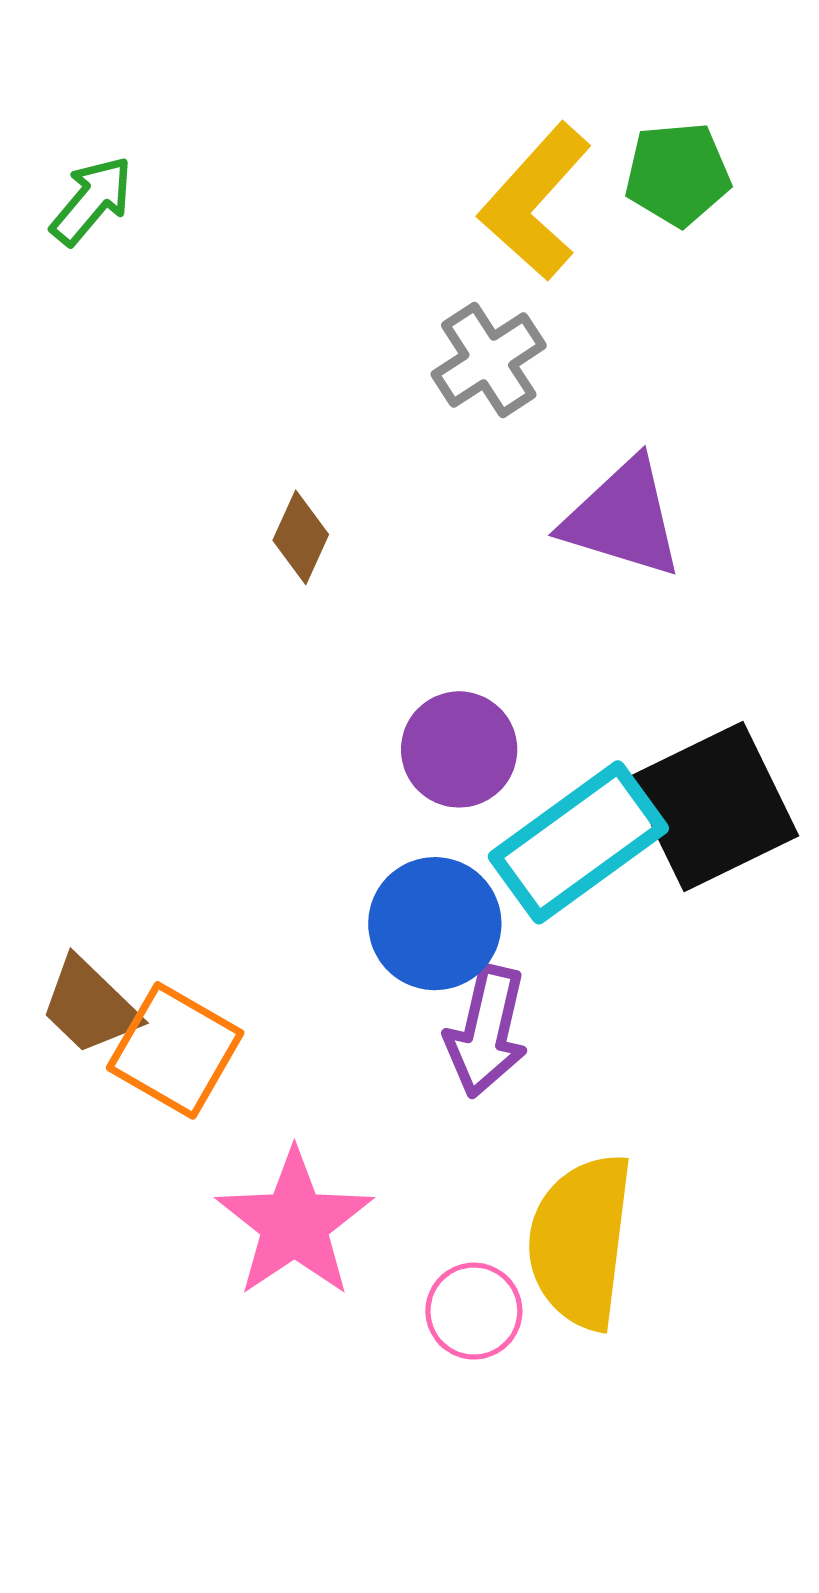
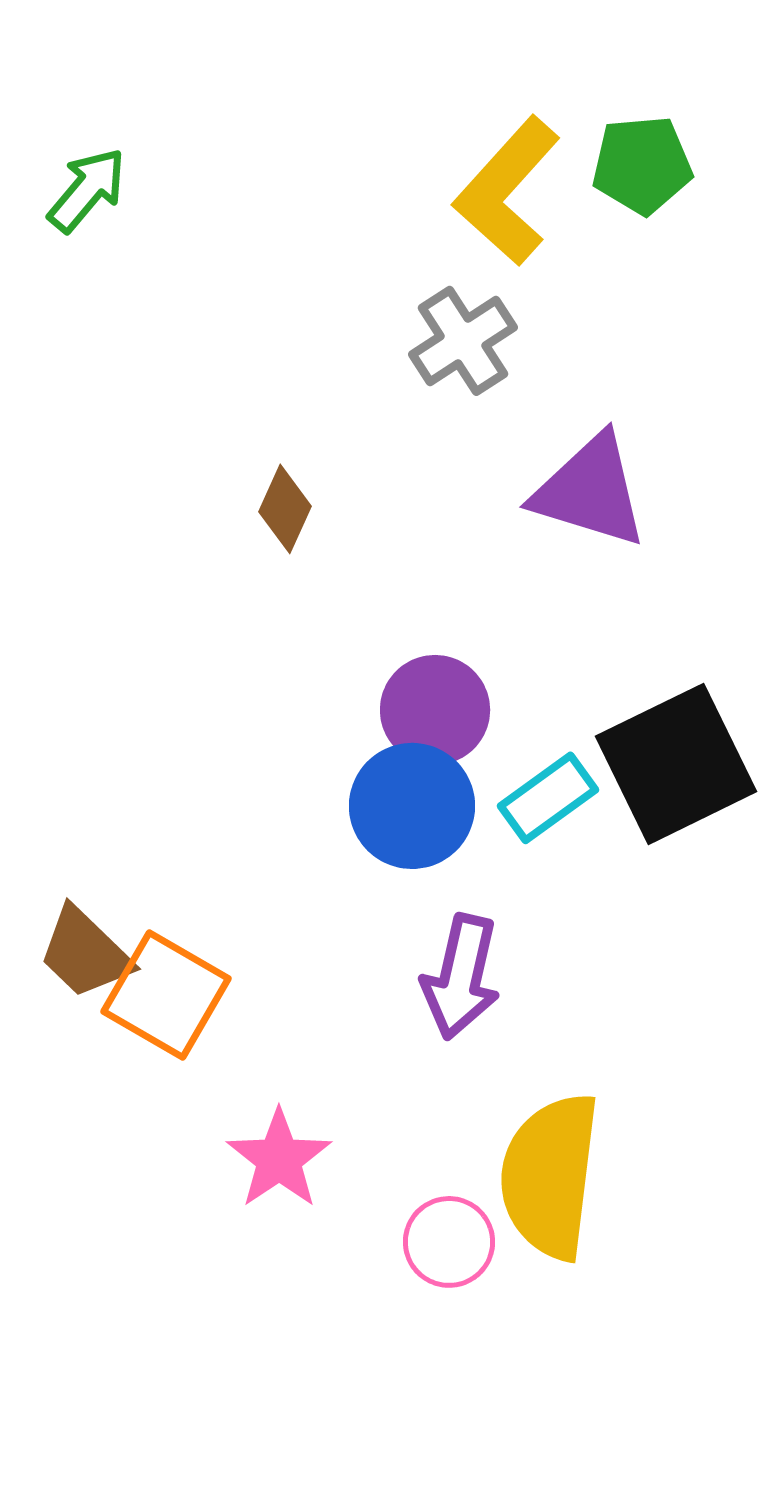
cyan rectangle: (578, 842) -> (548, 798), size x0.6
blue circle: (435, 924) -> (412, 806), moved
pink star: (294, 1223) -> (279, 1159), size x0.7

